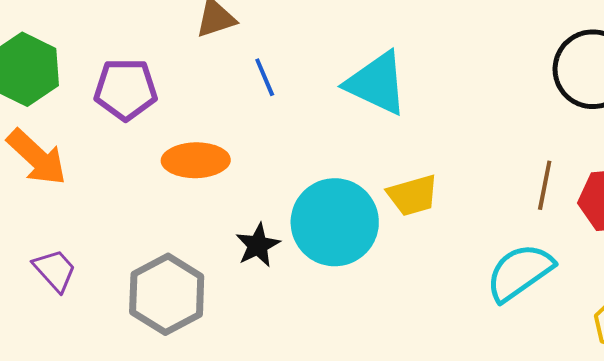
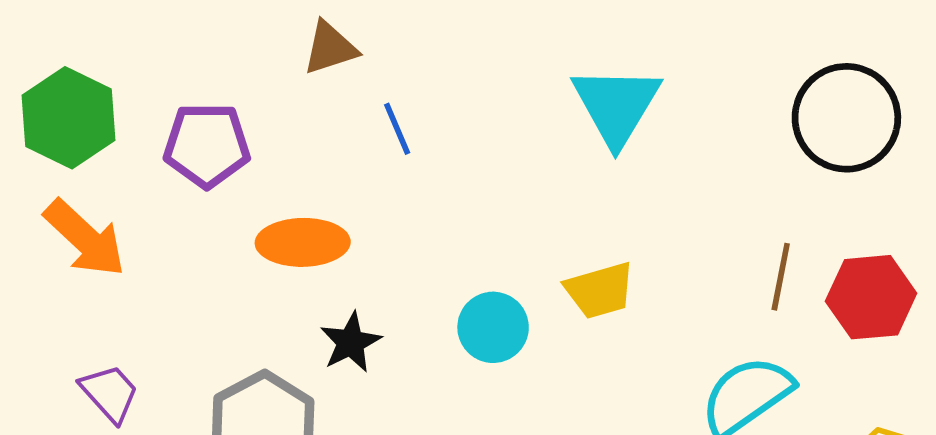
cyan triangle: (377, 83) -> (616, 105), moved, turned 36
cyan circle: (335, 222) -> (493, 327), size x0.6
black star: (258, 245) -> (351, 342), moved

